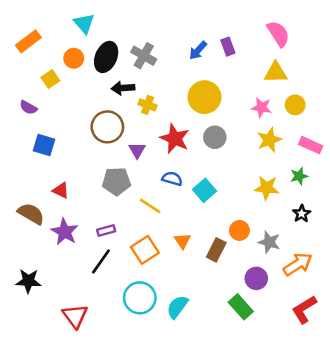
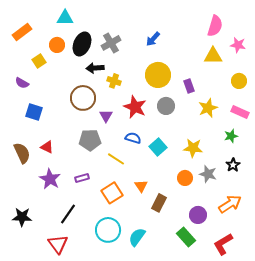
cyan triangle: (84, 23) -> (65, 18), turned -48
pink semicircle: (278, 34) -> (215, 26), turned 50
purple rectangle: (228, 47) -> (189, 86), moved
gray cross: (144, 56) -> (111, 43), turned 30
yellow circle: (295, 105) -> (239, 81), moved
pink star: (261, 107) -> (238, 45), moved
yellow star: (267, 188) -> (193, 148), moved
brown semicircle: (31, 214) -> (22, 153), moved, turned 35
gray star: (269, 242) -> (208, 174), moved
brown rectangle: (216, 250) -> (159, 203), moved
black line: (101, 262) -> (68, 214), moved
red L-shape: (304, 309) -> (223, 244), moved

